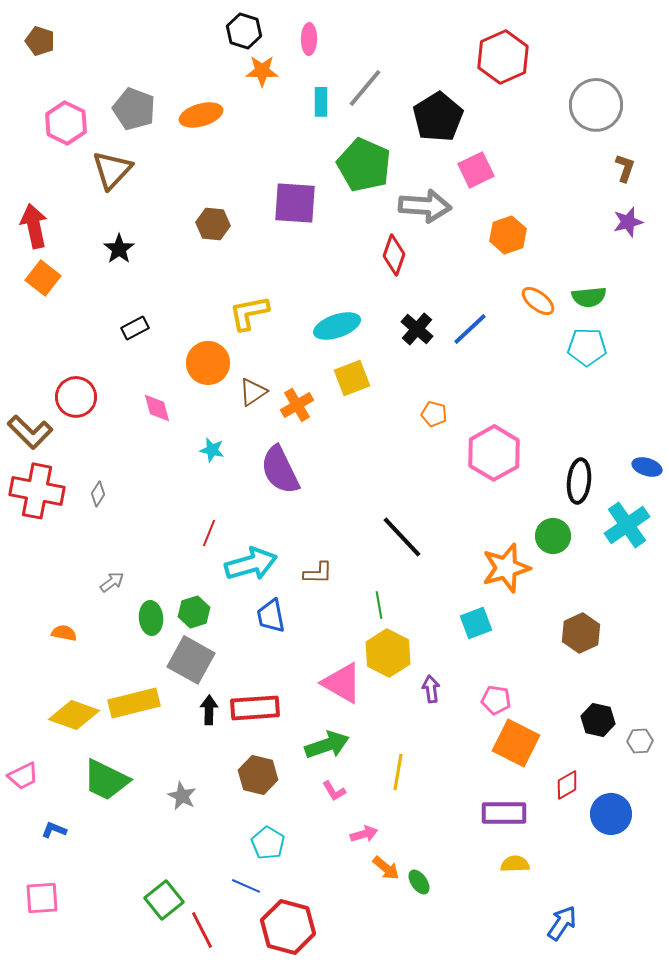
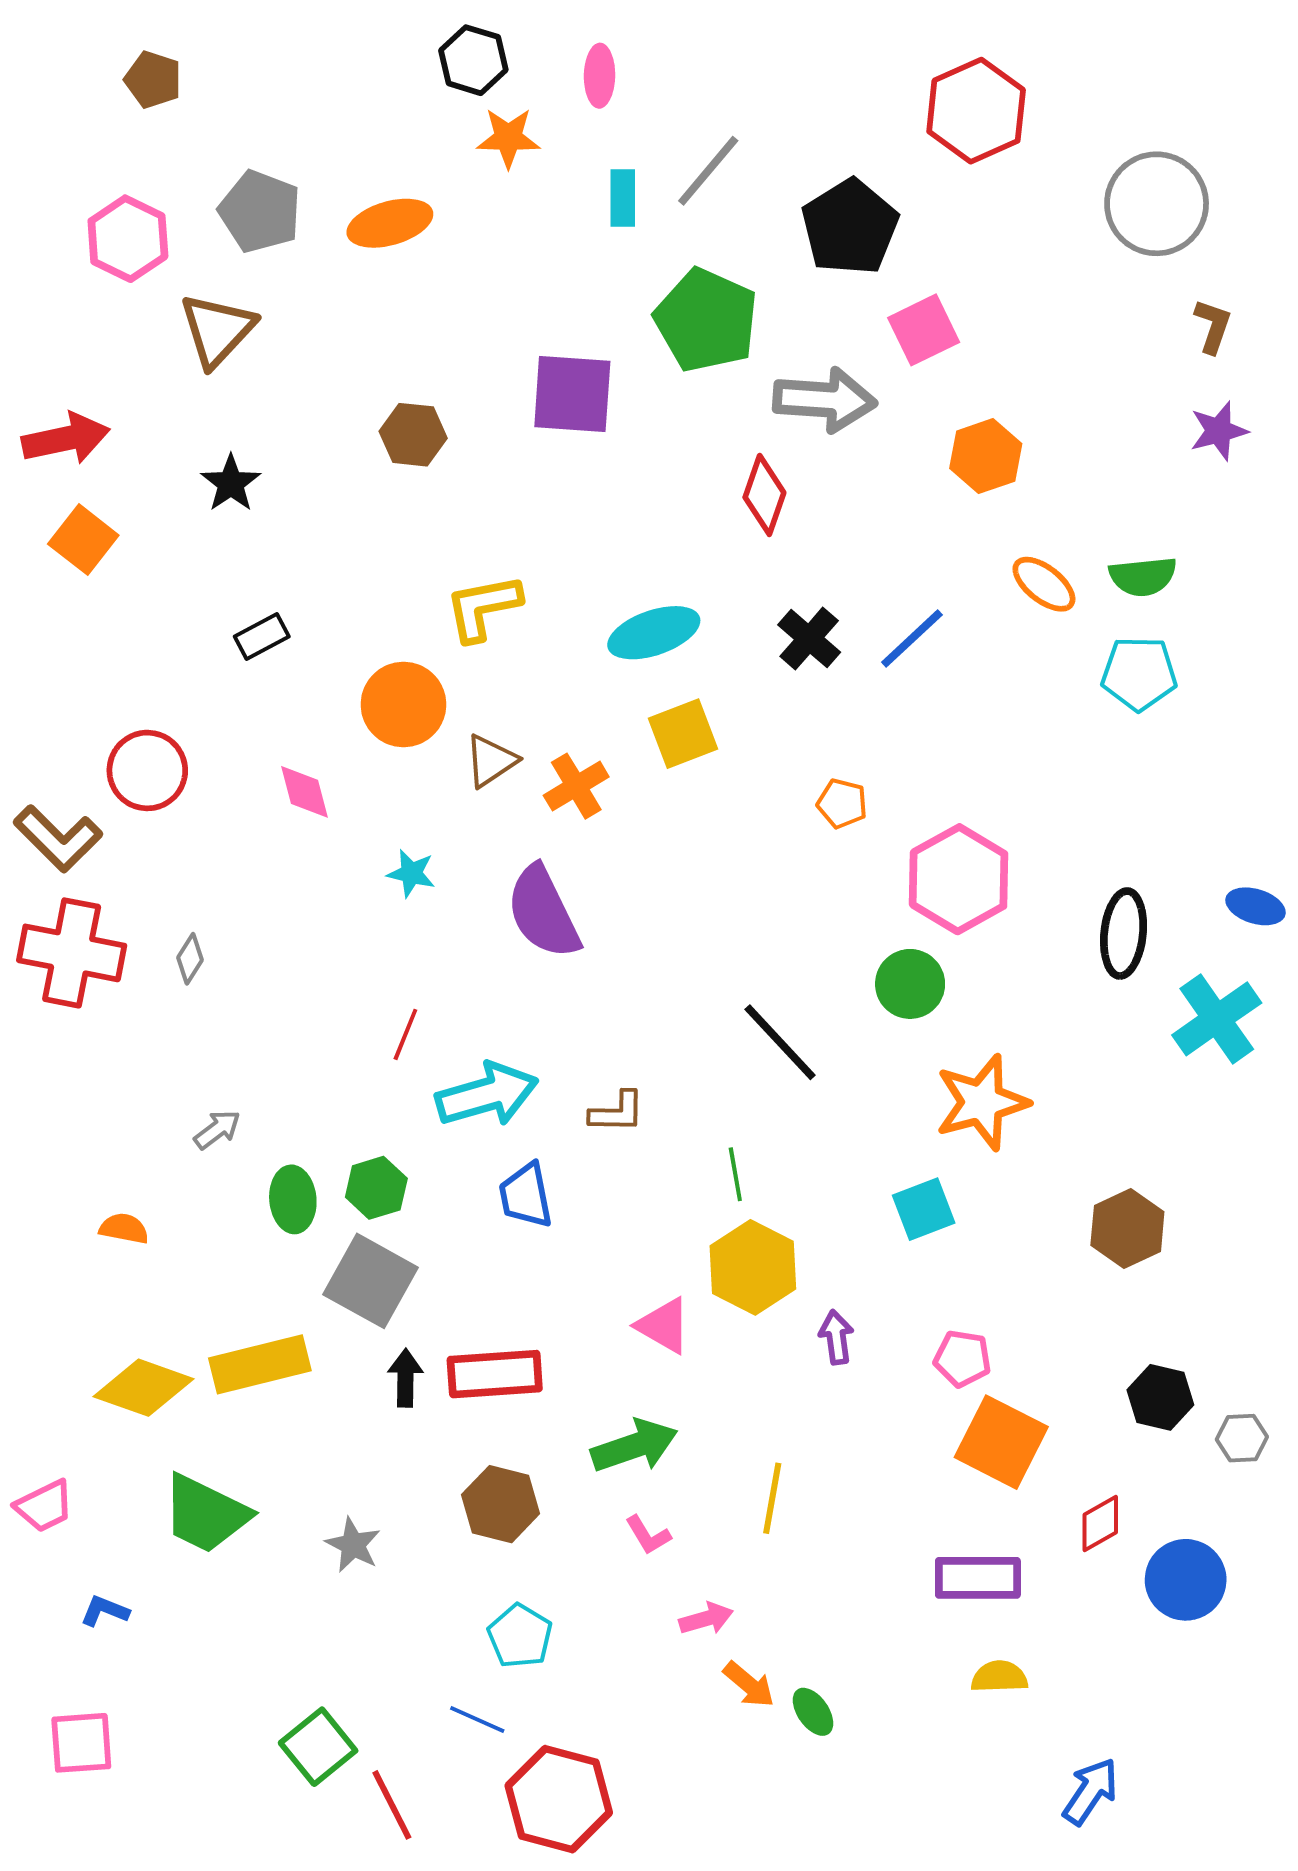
brown pentagon: (40, 41) -> (153, 80), moved
red arrow: (34, 226) -> (66, 439), turned 90
green circle: (553, 536) -> (910, 984), moved
pink triangle: (342, 683) -> (664, 1326), size x0.7

